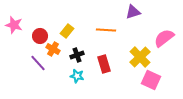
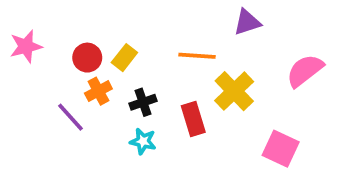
pink star: (14, 25) -> (26, 46), turned -30
red circle: (40, 36) -> (87, 58), moved
orange cross: (53, 49) -> (98, 91), turned 32
yellow cross: (140, 57) -> (234, 91), moved

